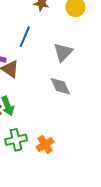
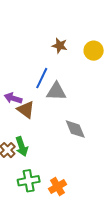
gray triangle: (63, 52) -> (56, 91), moved, turned 45

